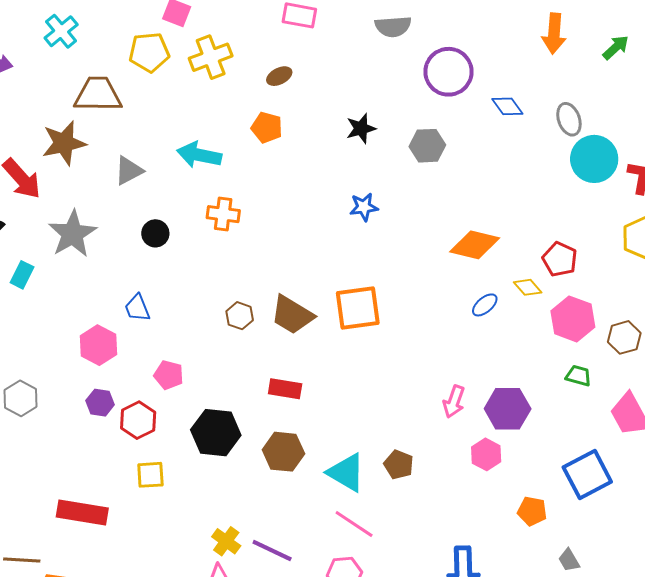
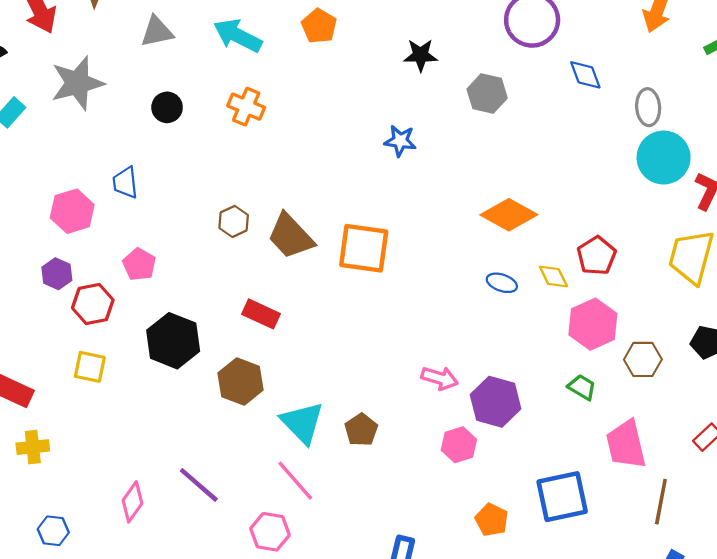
blue ellipse: (485, 305) -> (502, 283), turned 44
pink arrow: (454, 402) -> (440, 378), turned -108
yellow cross: (226, 541) -> (33, 447), moved, turned 32

